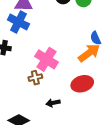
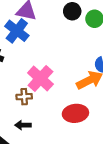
black arrow: (53, 103) -> (23, 125), moved

